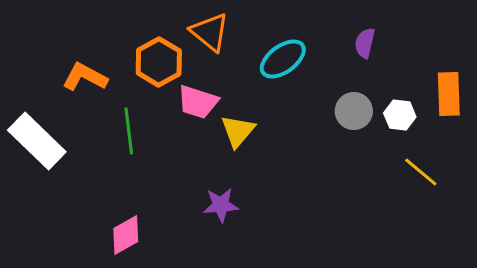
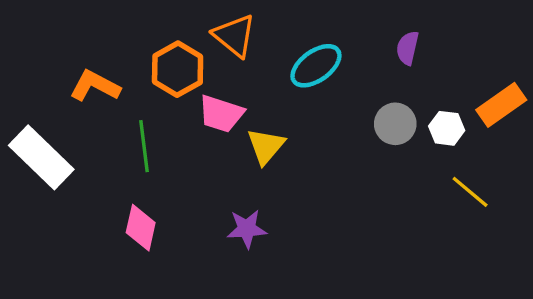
orange rectangle: (449, 94) -> (501, 105), turned 57
pink diamond: (126, 235) -> (141, 228), moved, turned -48

